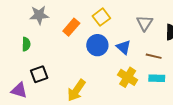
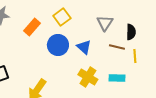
brown line: (154, 56) -> (117, 47), moved

